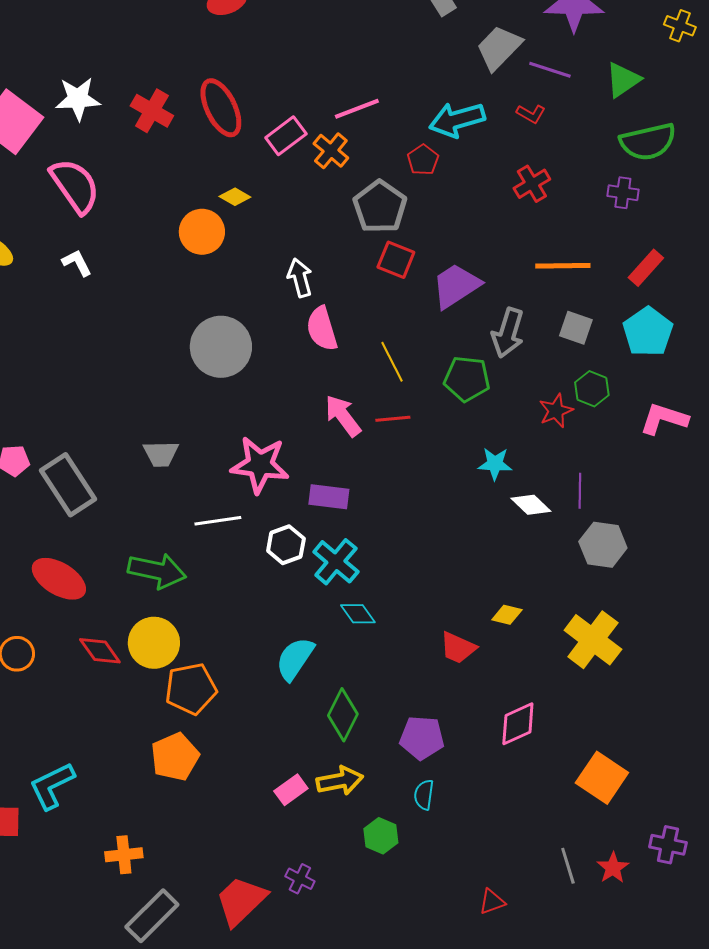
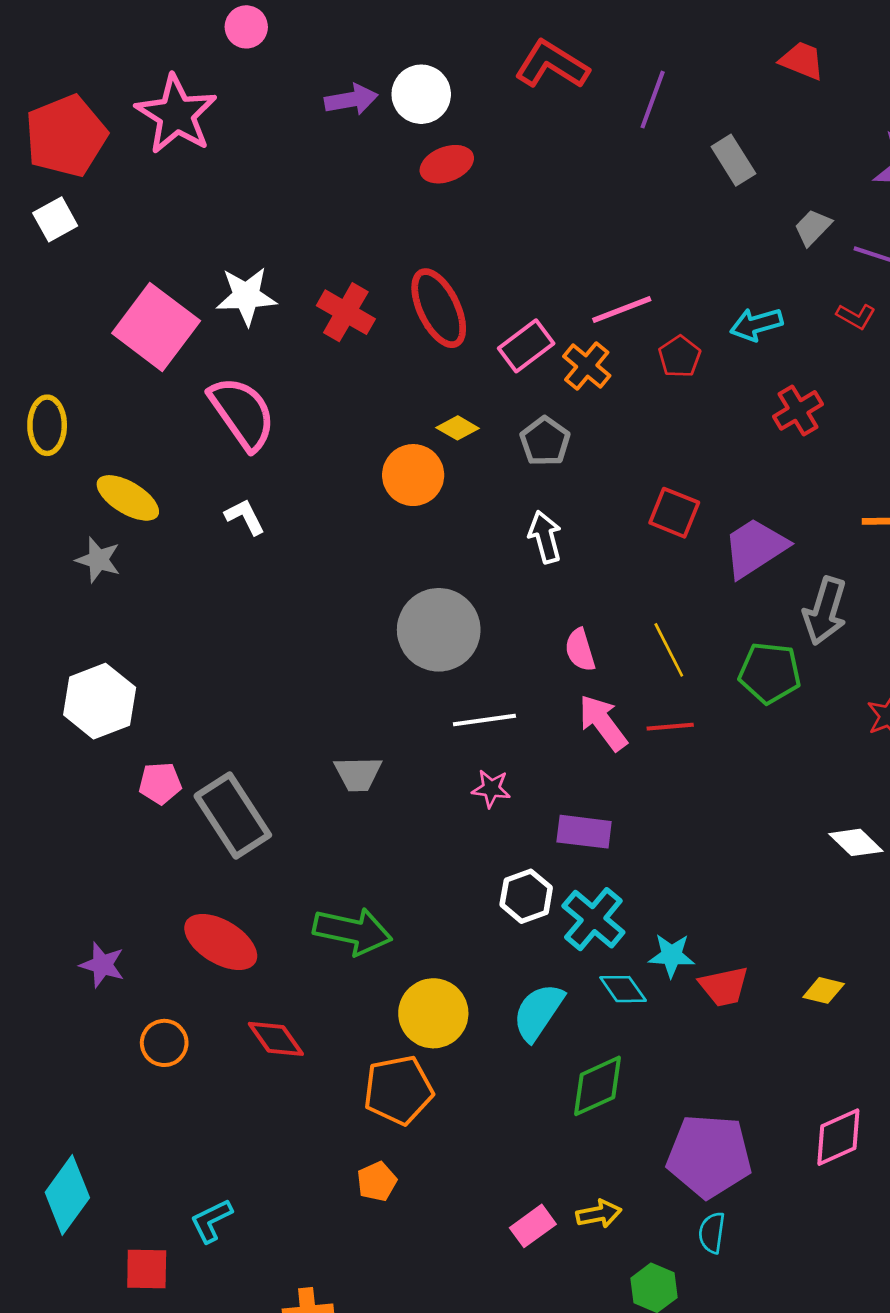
gray trapezoid: (499, 48) -> (813, 227), size x0.6
cyan arrow: (457, 120) -> (756, 324), size x0.7
red pentagon: (423, 160) -> (680, 357), moved
red cross: (532, 184) -> (798, 410), moved
gray pentagon: (380, 207) -> (545, 441), moved, size x0.7
pink semicircle: (322, 329) -> (580, 650), moved, size x0.7
cyan star: (495, 464) -> (672, 955), moved
pink star: (260, 465) -> (491, 789), size x0.5
white line: (218, 521) -> (484, 720), moved
yellow circle: (154, 643) -> (433, 1013), moved
red trapezoid: (458, 648) -> (724, 986), moved, turned -36
cyan semicircle: (295, 659) -> (538, 1012), moved
green diamond: (343, 715) -> (597, 1086), moved, turned 39
purple pentagon: (422, 738) -> (709, 1156), size x1.4
orange pentagon: (175, 757) -> (377, 1182), size x0.6
yellow arrow: (340, 781) -> (599, 1214), size x0.7
cyan L-shape: (52, 786) -> (211, 1221), size x0.7

